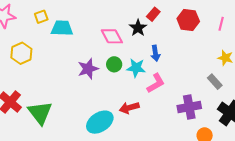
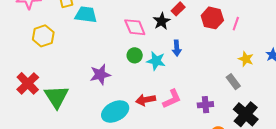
pink line: (221, 24) -> (236, 24), moved
purple star: (88, 69) -> (100, 75), moved
pink L-shape: (156, 83) -> (172, 99), moved
purple cross: (189, 107) -> (205, 105), size x0.7

